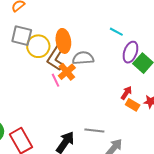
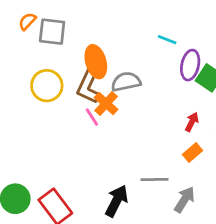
gray square: (22, 36) -> (52, 32), moved
yellow circle: (38, 46) -> (47, 86), moved
orange rectangle: (133, 105) -> (192, 152), moved, turned -64

